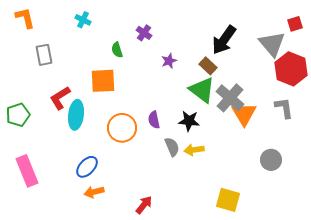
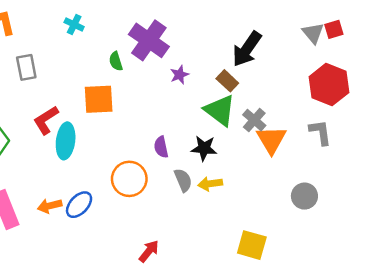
purple cross: (144, 33) -> (149, 40), size x2.0
gray triangle: (272, 44) -> (313, 33), moved, size x0.7
gray cross: (230, 98) -> (254, 120), size x0.7
orange circle: (122, 128) -> (129, 179), moved
orange arrow: (94, 192) -> (50, 206), moved

